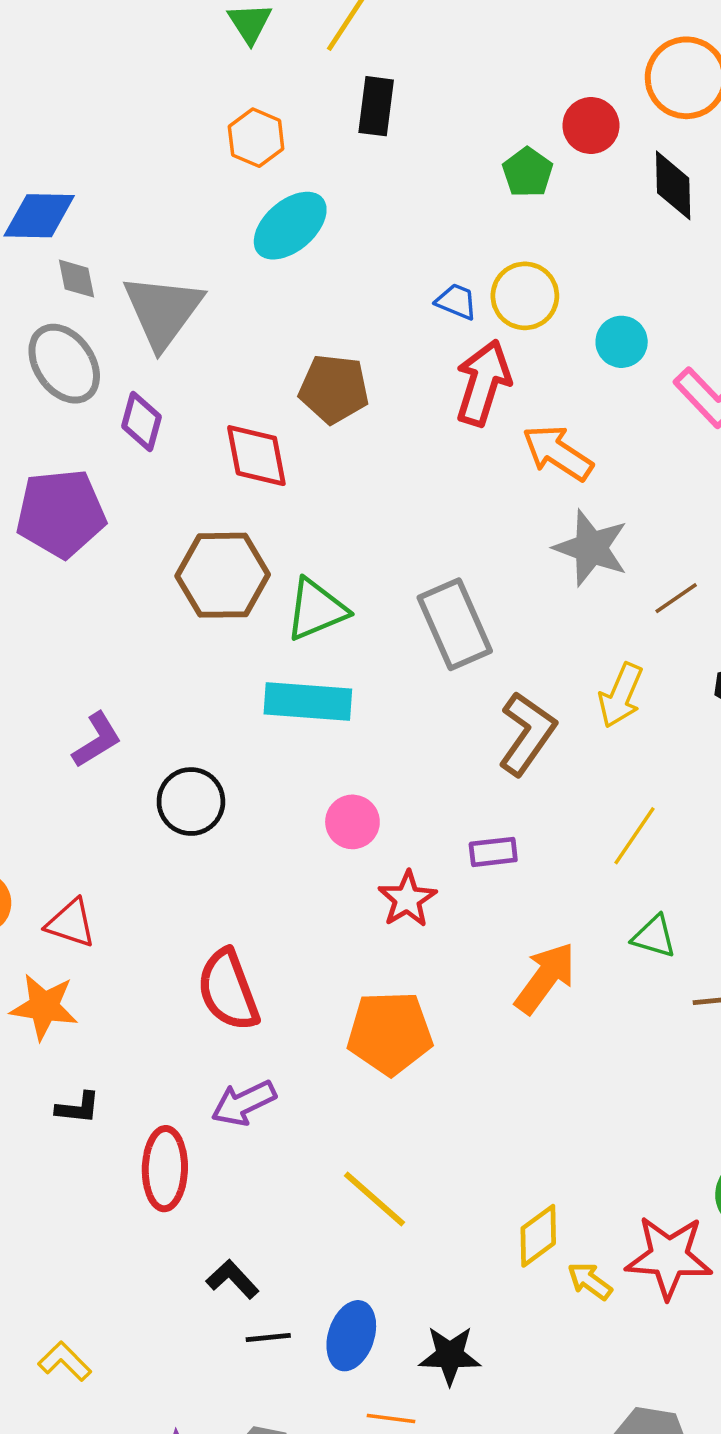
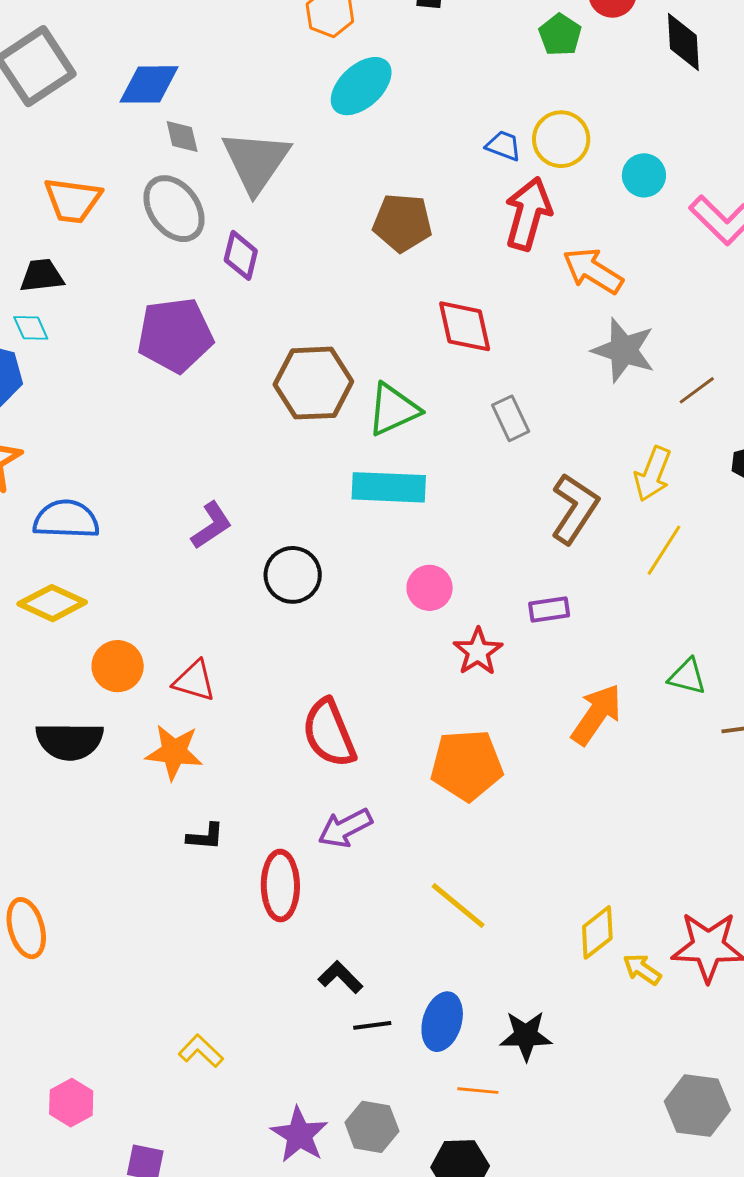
red diamond: (256, 456) -> (465, 326), moved
gray rectangle: (455, 624) -> (511, 418), size x0.6
yellow line: (635, 836) -> (664, 550), moved

